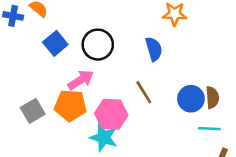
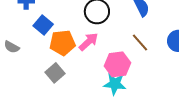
blue square: (55, 43) -> (43, 25), moved
orange pentagon: (70, 106) -> (62, 43), moved

